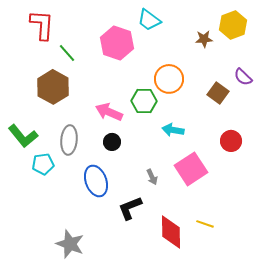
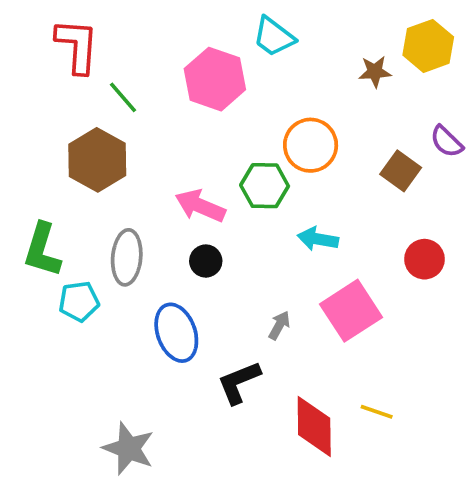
green L-shape: (23, 136) -> (42, 250), turned 56
gray arrow: (152, 177) -> (279, 325), turned -126

